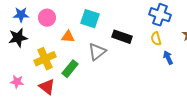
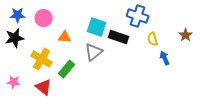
blue cross: (160, 15) -> (138, 16), moved
cyan square: (90, 19) -> (97, 27), moved
yellow cross: (45, 59) -> (42, 59), turned -35

